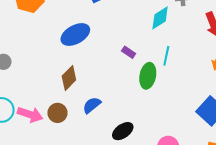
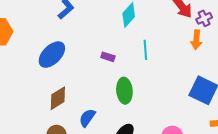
green ellipse: (148, 76) -> (124, 91), moved
brown diamond: (69, 78) -> (58, 98), turned 30

